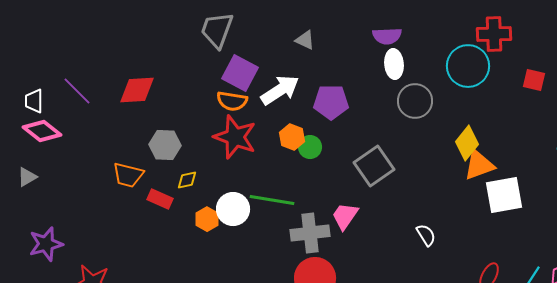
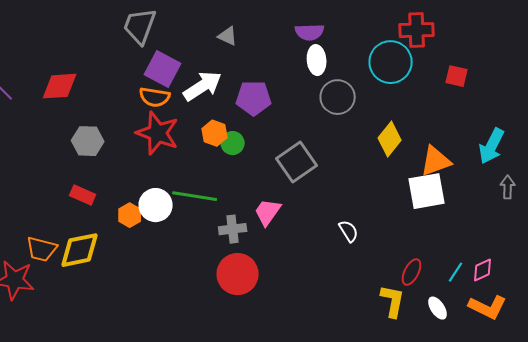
orange triangle: (479, 165) -> (436, 161), moved
orange trapezoid: (128, 175) -> (42, 249), moved
yellow diamond: (187, 180) -> (80, 250), moved, size x2.0
gray cross: (310, 233) -> (233, 229), size x0.7

